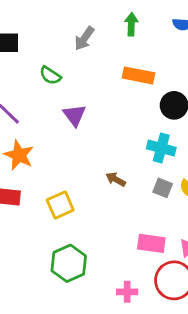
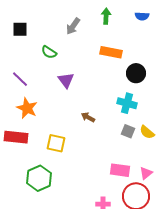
brown arrow: (116, 179) -> (88, 117), moved
yellow square: (60, 205) -> (56, 143), turned 36
green hexagon: (69, 263) -> (39, 178), moved

